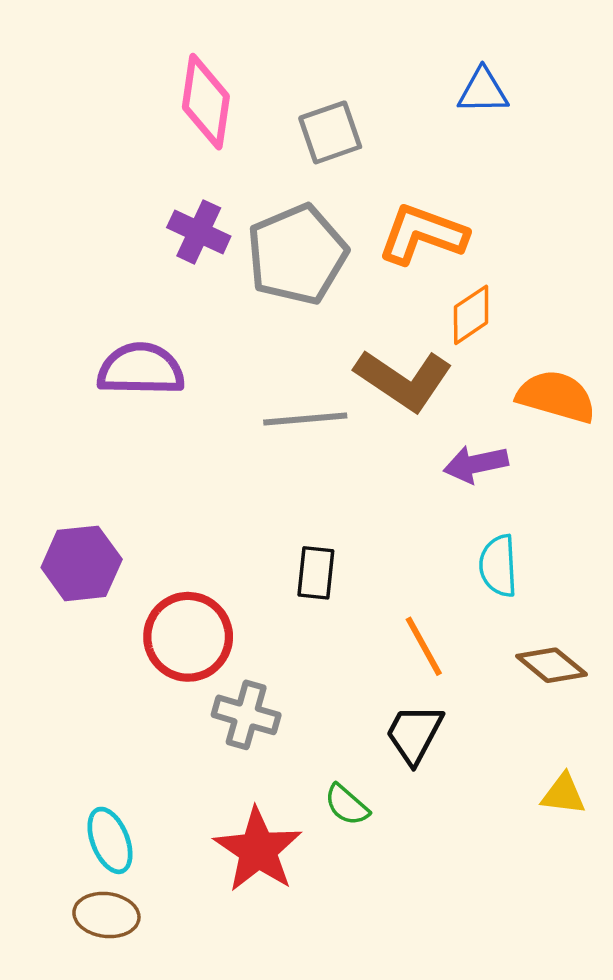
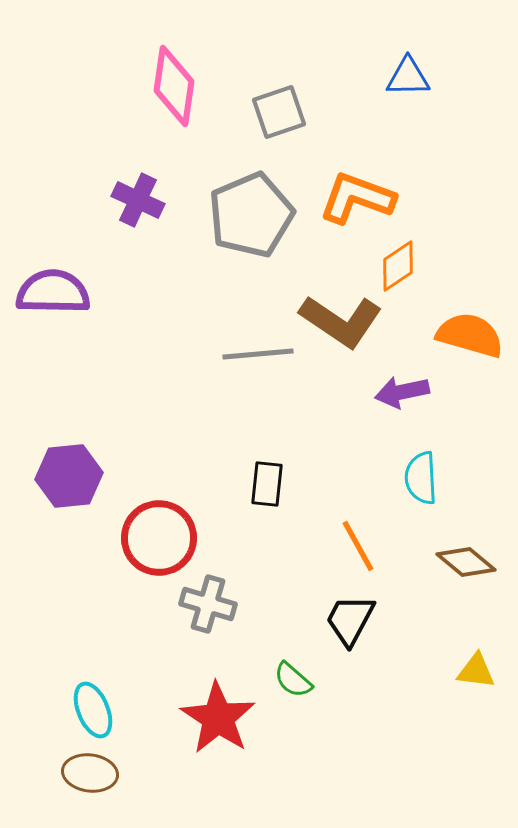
purple cross: (199, 232) -> (138, 200), moved
purple semicircle: (141, 369) -> (53, 292), moved

